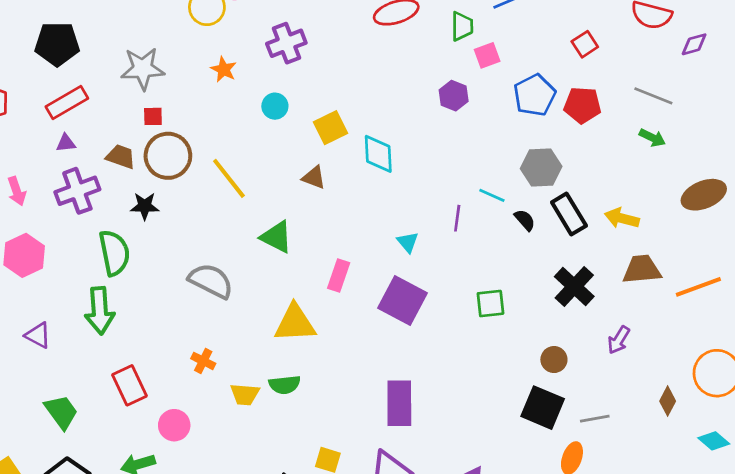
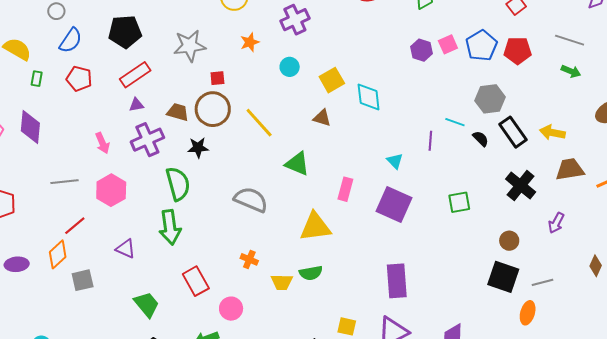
pink square: (487, 55) -> (448, 44), moved
orange star: (224, 69) -> (250, 42), turned 30
red square: (153, 116) -> (217, 78), moved

